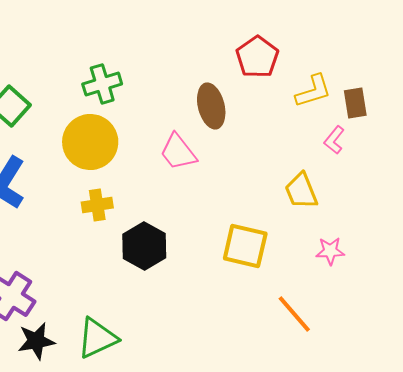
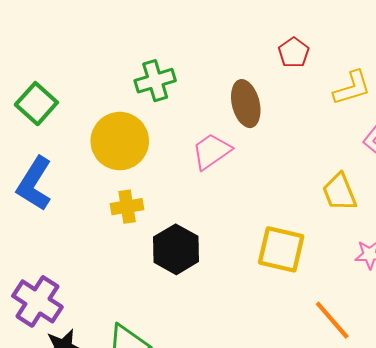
red pentagon: (257, 57) -> (294, 53), size x0.7
green cross: (102, 84) -> (155, 81), moved
pink trapezoid: (178, 152) -> (211, 151), turned 93

